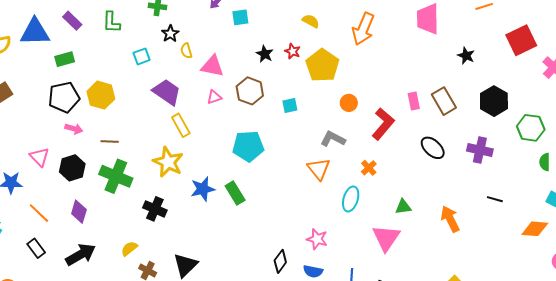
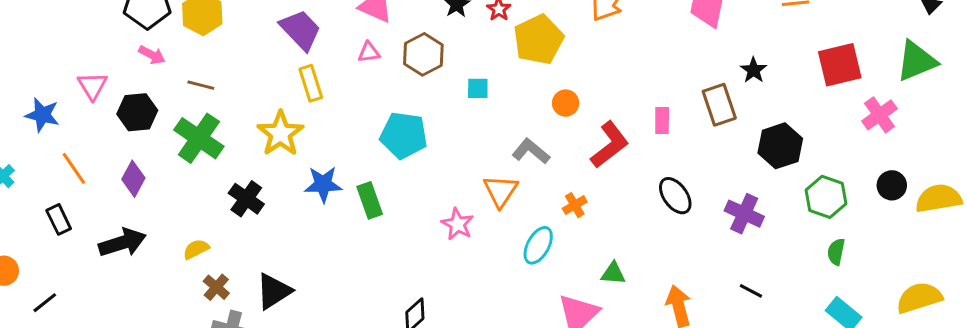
brown rectangle: (444, 101) -> (719, 105), moved
pink star: (317, 239) -> (458, 224), moved

